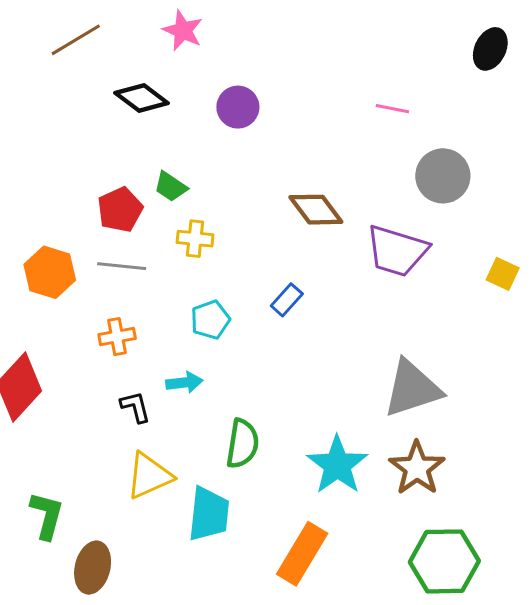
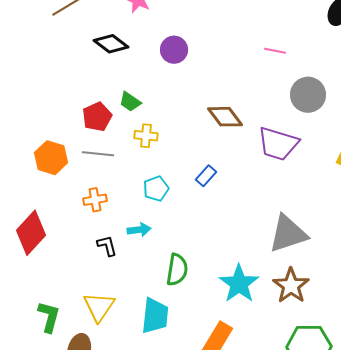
yellow triangle: (149, 476) -> (99, 307), moved, turned -32

